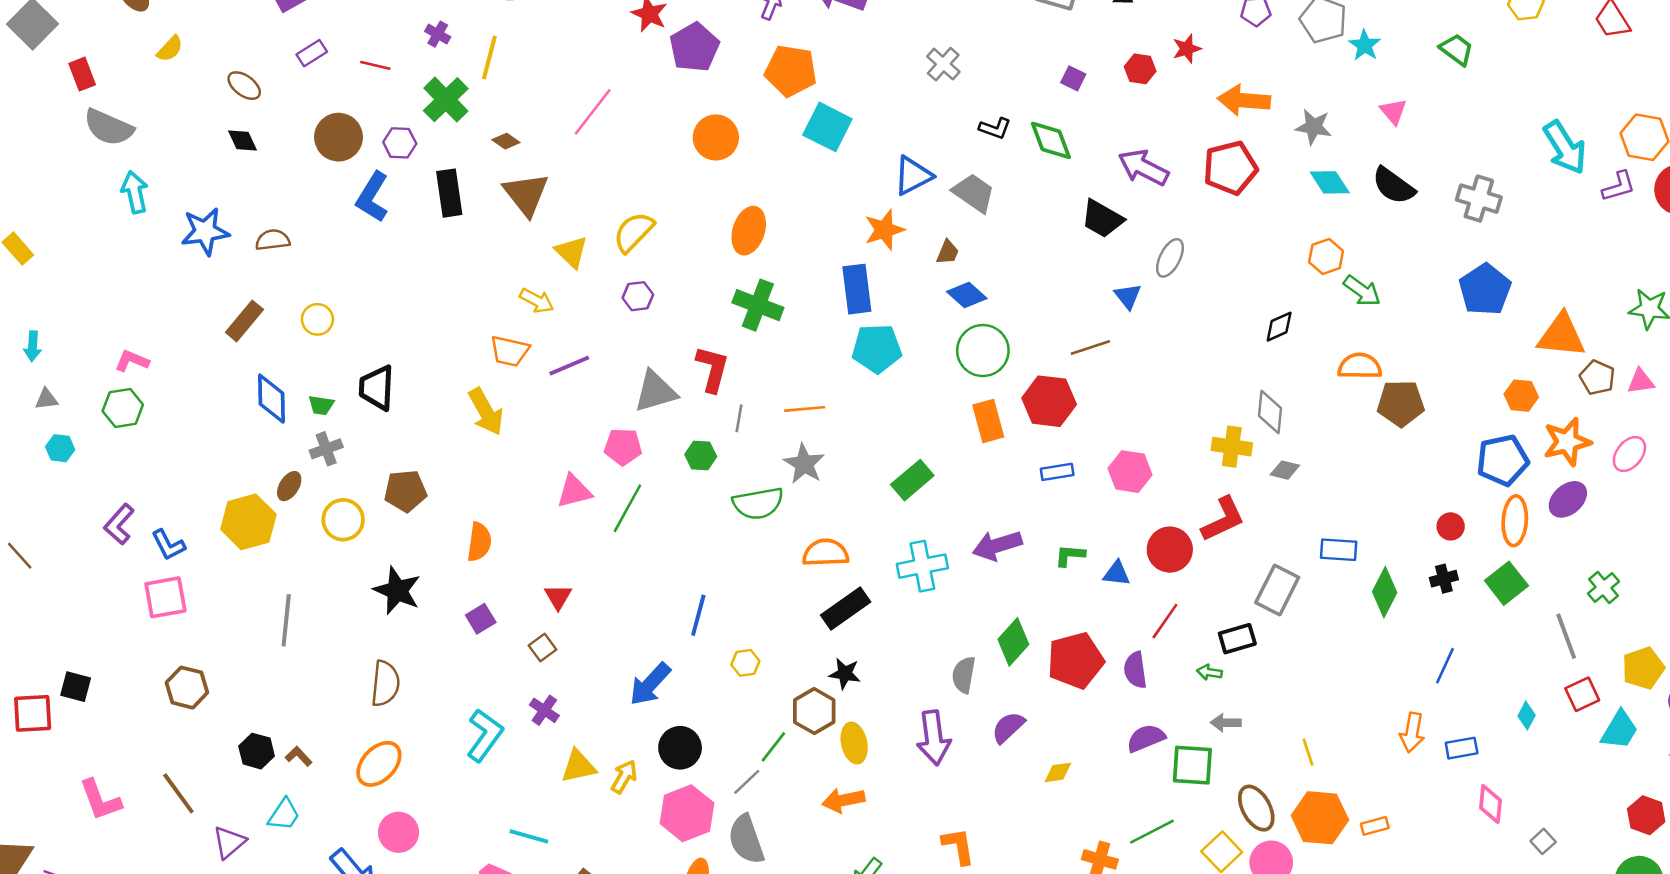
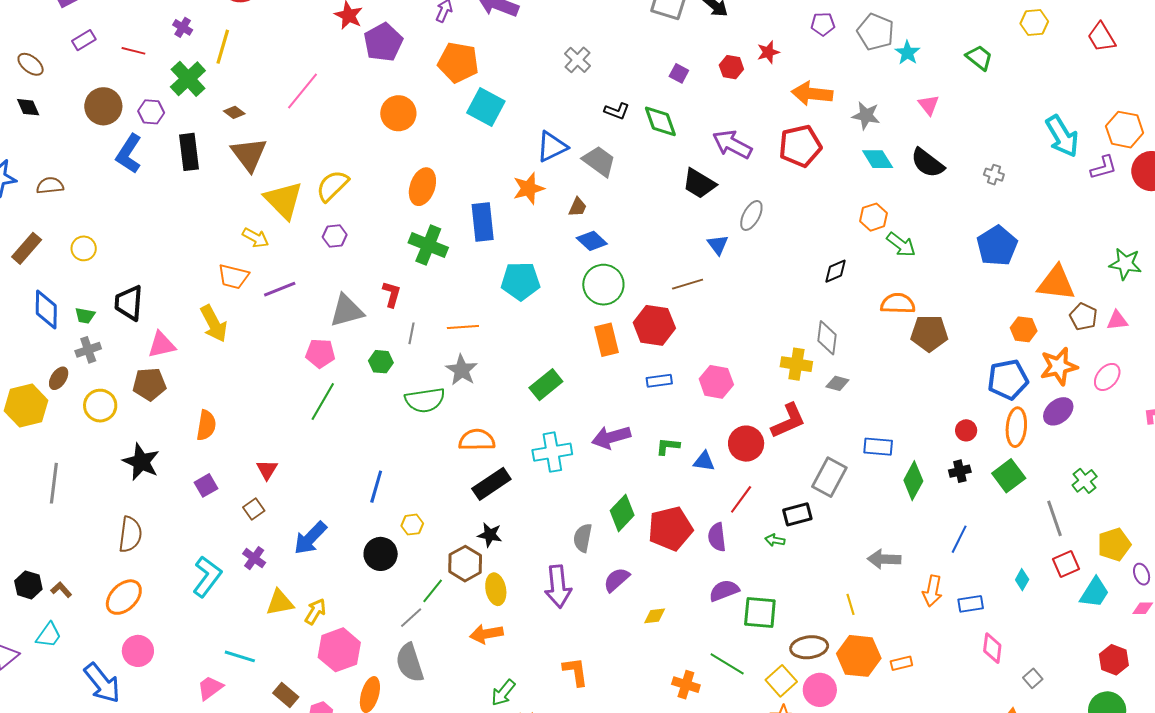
gray cross: (1479, 199) -> (994, 175), size x0.6
yellow triangle: (572, 252) -> (284, 200), size x1.5
blue rectangle: (857, 289) -> (483, 222), moved
red L-shape: (712, 369) -> (392, 294), size x0.7
pink triangle: (574, 491) -> (162, 345), moved
blue arrow: (650, 684) -> (310, 538), moved
gray arrow: (1226, 723) -> (884, 559), moved, size x1.4
black circle: (680, 748) -> (381, 554), moved
brown ellipse: (1256, 808) -> (809, 647), turned -69
pink hexagon: (687, 813) -> (339, 650), moved
green line: (1152, 832) -> (727, 664), turned 57

